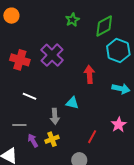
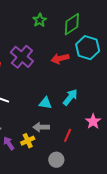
red arrow: (89, 74) -> (60, 59), moved, turned -96
cyan arrow: (121, 89) -> (70, 97), moved, turned -60
gray arrow: (55, 116) -> (41, 127), moved, turned 98

